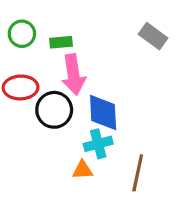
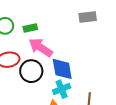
gray rectangle: (153, 36) -> (88, 17), turned -36
pink arrow: (73, 75) -> (41, 47), turned 140

